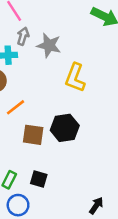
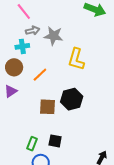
gray arrow: (23, 36) -> (33, 31), turned 64
orange line: (15, 107) -> (40, 75), moved

